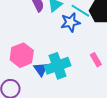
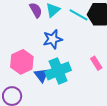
blue star: (70, 22) -> (53, 39), moved

